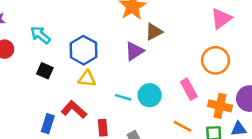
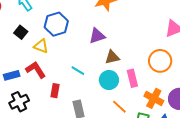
brown triangle: (154, 32) -> (112, 57), moved
yellow triangle: (87, 79) -> (41, 46), moved
cyan circle: (150, 95) -> (109, 80), moved
blue rectangle: (48, 124) -> (12, 75), turned 42

